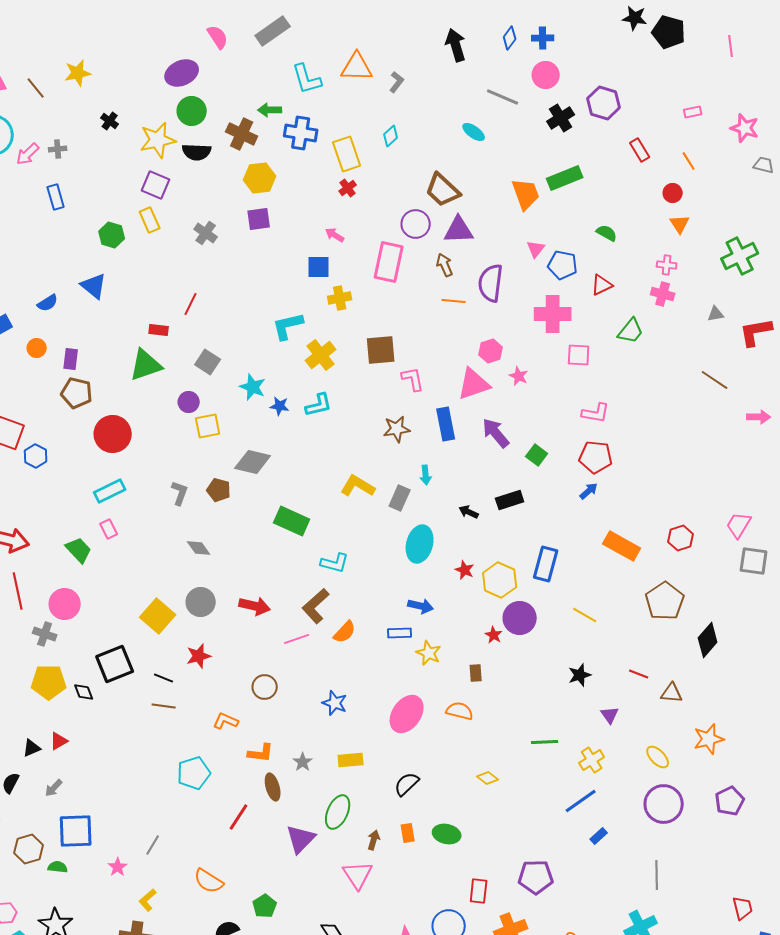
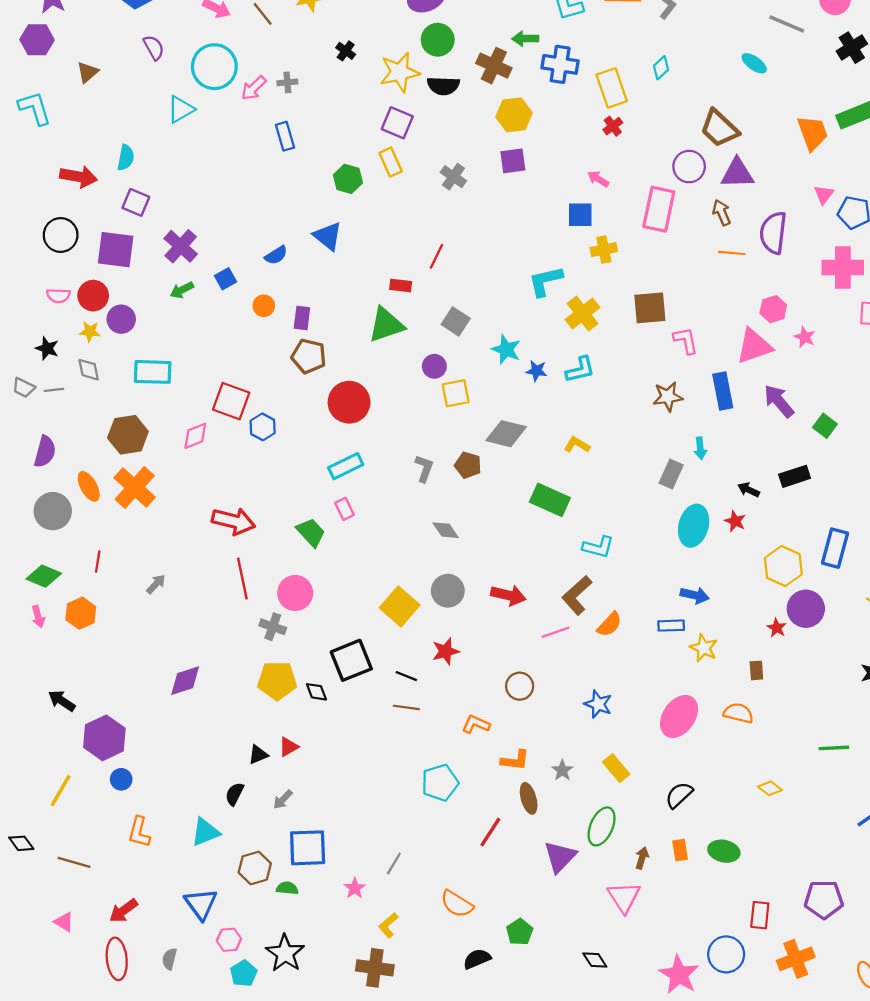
yellow L-shape: (358, 486) -> (577, 445), moved, size x0.7
red star: (465, 570) -> (735, 521), moved
yellow rectangle: (351, 760) -> (616, 768), turned 55

